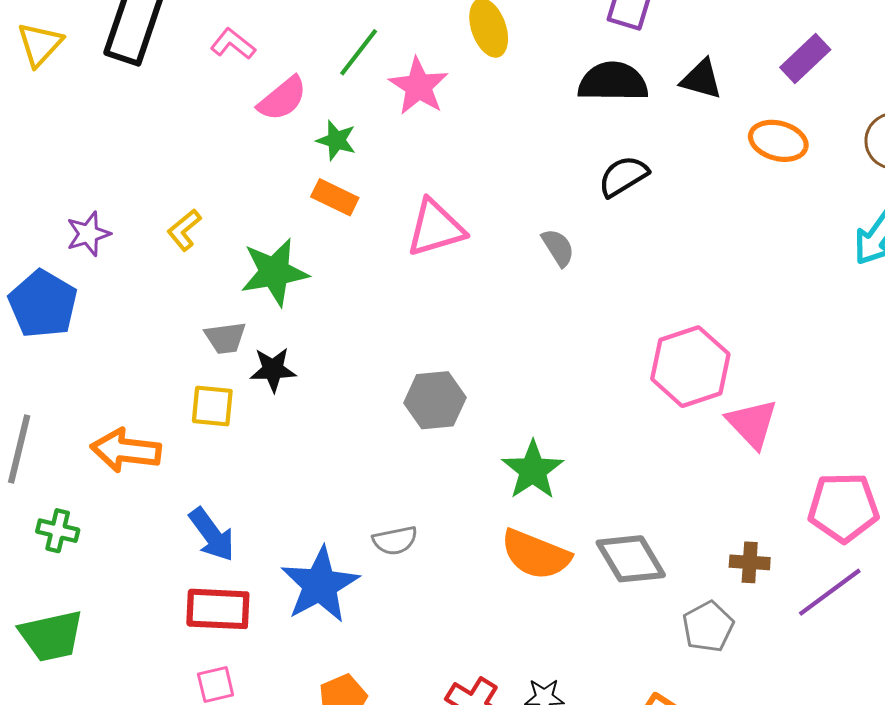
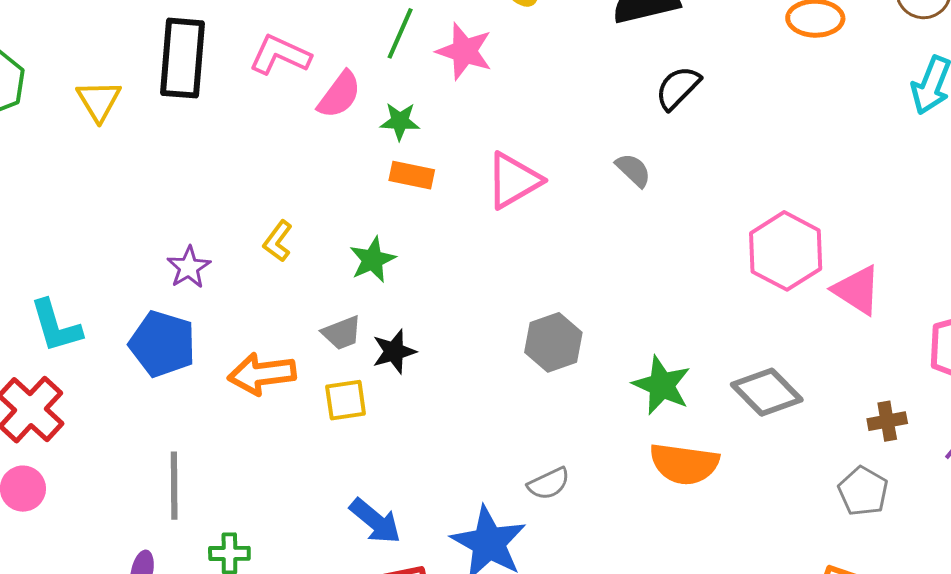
pink L-shape: (233, 44) -> (280, 55), size x1.4
green star: (274, 272) -> (373, 260), size x0.7
orange arrow: (126, 450) -> (262, 374), moved
gray diamond: (631, 559) -> (767, 392), moved

